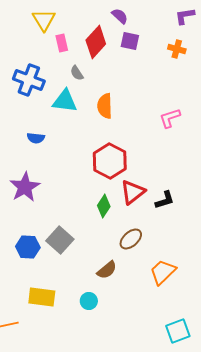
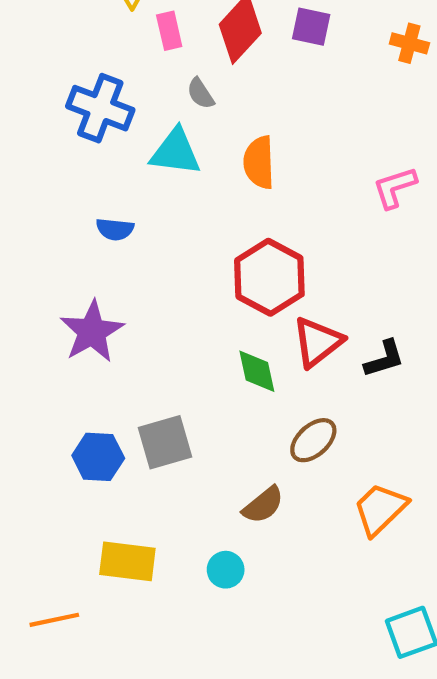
green diamond: (104, 206) -> (257, 371), turned -45
gray square: (60, 240) -> (165, 442), turned 32

